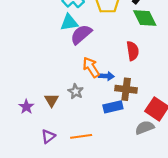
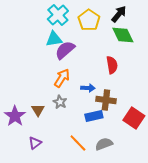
orange arrow: (91, 67) -> (62, 78), moved, turned 66
purple star: (26, 107) -> (15, 116), size x1.5
gray semicircle: (145, 128) -> (104, 144), moved
orange line: (81, 136) -> (78, 143), moved, turned 54

